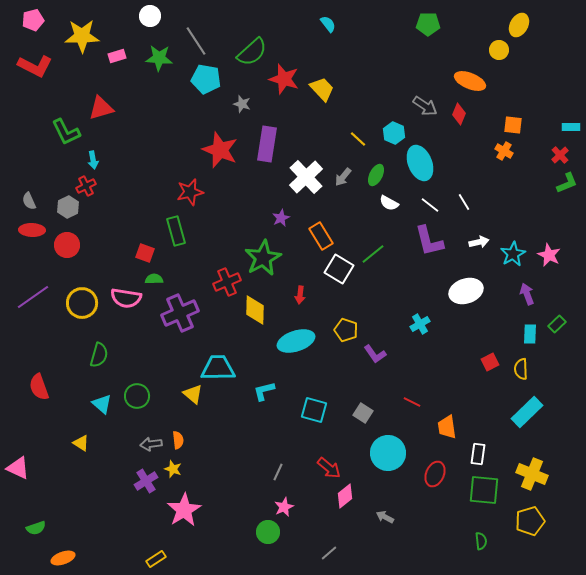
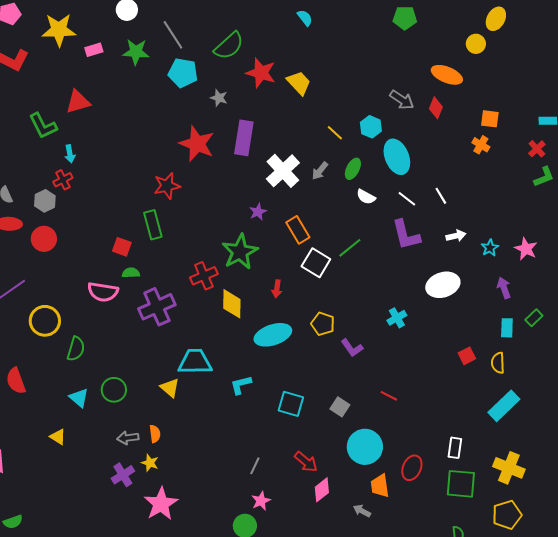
cyan star: (513, 254) -> (490, 248), size x0.7
yellow circle: (82, 303) -> (45, 321), moved
orange trapezoid: (447, 427) -> (380, 486), moved

